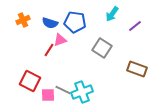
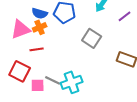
orange cross: (23, 20) -> (40, 27), moved
pink triangle: (60, 40) -> (21, 29), moved, size x1.5
red line: (49, 50) -> (37, 49), moved, turned 48

